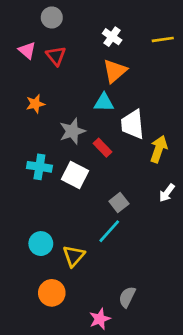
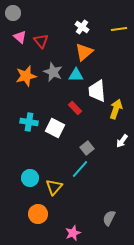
gray circle: (52, 17) -> (13, 13), moved
orange star: (35, 104) -> (26, 76), size x1.5
gray star: (72, 131) -> (53, 72), moved, turned -30
gray semicircle: (127, 297) -> (109, 218), moved

